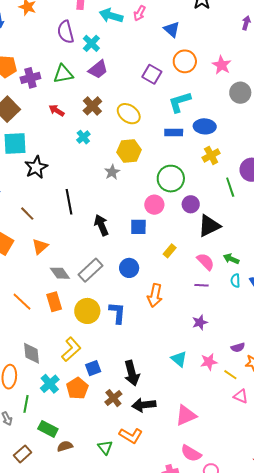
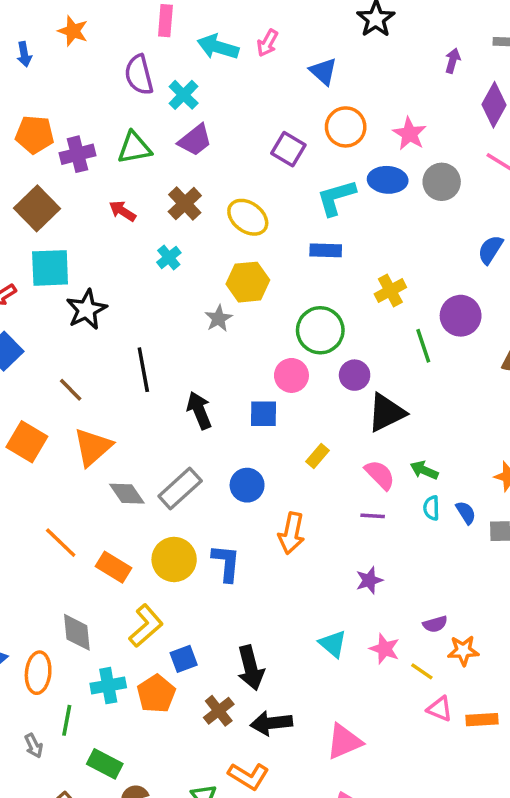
blue ellipse: (205, 126) -> (388, 180), moved
orange triangle: (40, 246) -> (93, 447), size x1.4
orange rectangle: (54, 302) -> (113, 567), moved, turned -42
pink star: (209, 362) -> (385, 649), turned 30
cyan cross: (50, 384) -> (108, 686), turned 30

